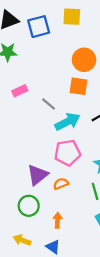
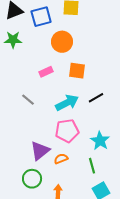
orange circle: (84, 60) -> (62, 42), moved
pink rectangle: (20, 91) -> (46, 72), moved
gray line: (49, 104) -> (28, 100), moved

